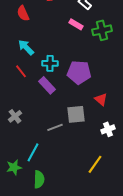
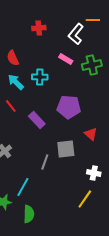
red semicircle: (23, 13) -> (13, 58), moved
cyan cross: (50, 63) -> (40, 77), moved
gray line: (55, 127) -> (45, 162), turned -49
white cross: (108, 129) -> (94, 173), moved, turned 32

